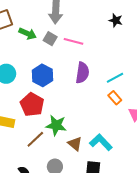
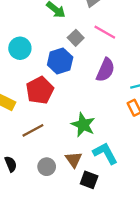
gray square: (50, 39) -> (76, 38), moved
green star: (56, 125) -> (83, 125), moved
brown triangle: (75, 144) -> (74, 160), moved

